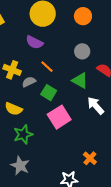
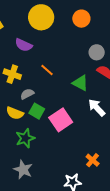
purple semicircle: (34, 42) -> (24, 45), moved
gray circle: (82, 51) -> (97, 52), moved
gray semicircle: (29, 82) -> (27, 94), moved
green square: (49, 93) -> (37, 111), moved

